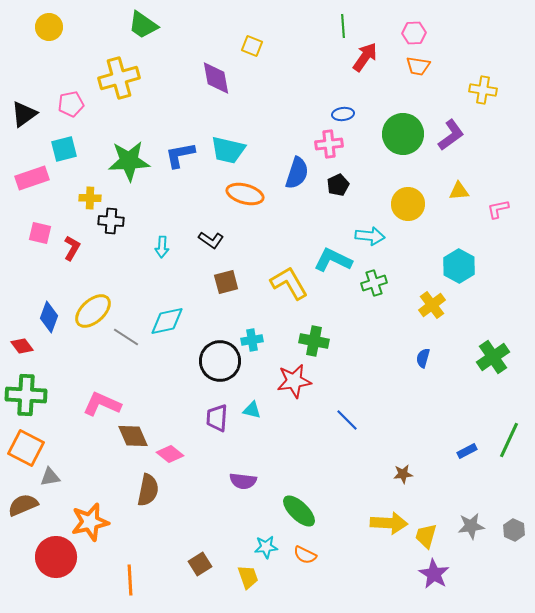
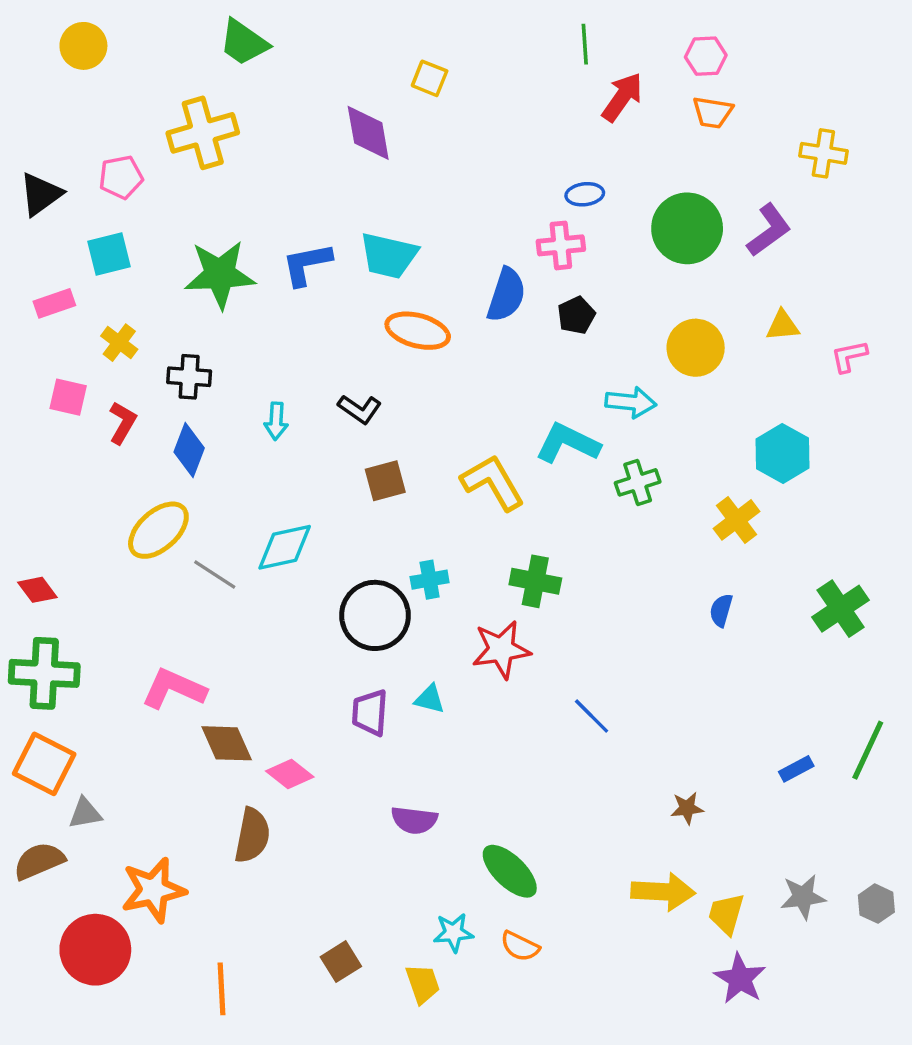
pink rectangle: (32, 178) -> (54, 303), size x0.7
yellow cross: (90, 198) -> (119, 343), moved, turned 35
blue diamond: (49, 317) -> (189, 450), moved

